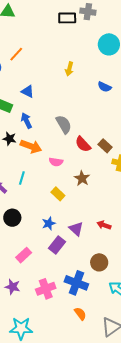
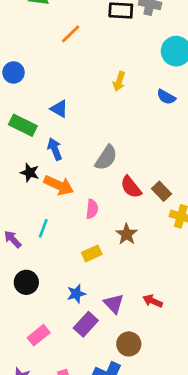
orange line: (16, 54) -> (71, 34), moved
blue semicircle: (104, 87) -> (166, 97), moved
gray semicircle: (64, 124) -> (106, 158), turned 60
pink semicircle: (56, 162) -> (92, 209), turned -96
yellow rectangle: (58, 194) -> (92, 253), turned -72
brown circle: (99, 262) -> (129, 344), moved

